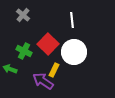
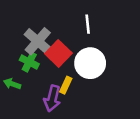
gray cross: (23, 15) -> (38, 41), moved, size x1.6
purple arrow: (43, 81) -> (52, 98), turned -110

